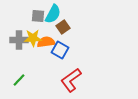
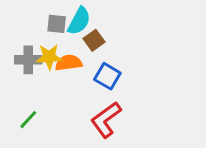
blue square: (60, 50) -> (107, 76), moved

